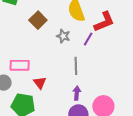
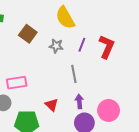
red L-shape: (104, 22) -> (107, 47), moved, turned -35
red triangle: (40, 83) -> (52, 105), moved

